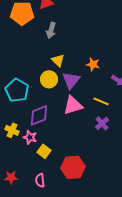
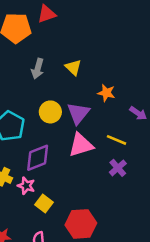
gray arrow: (51, 30) -> (38, 69), moved
yellow triangle: (58, 60) -> (73, 67), moved

